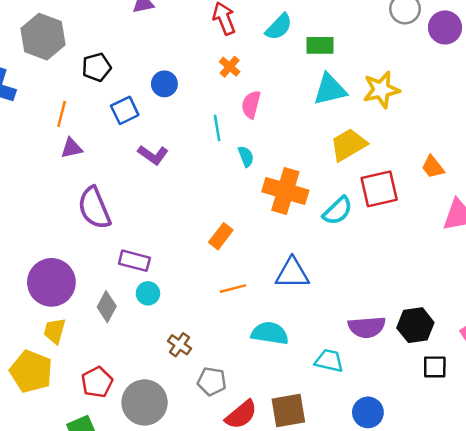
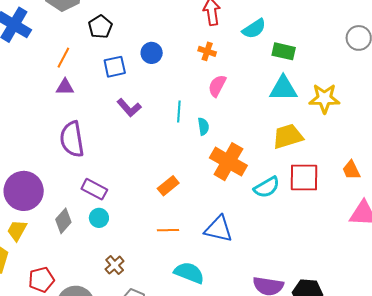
black pentagon: (97, 67) -> (100, 27), turned -30
orange cross: (230, 67) -> (207, 51), turned -36
cyan line: (217, 128) -> (179, 111), moved

